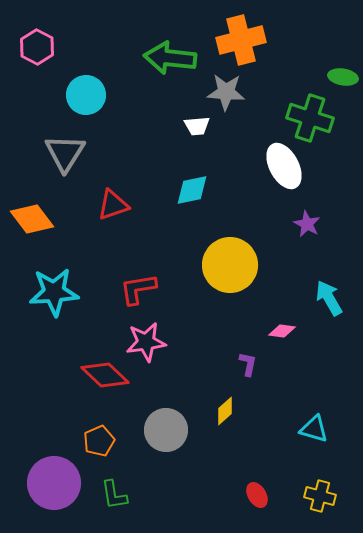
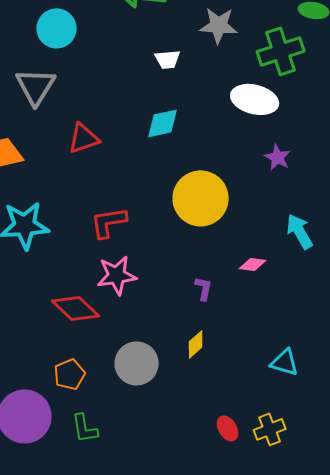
gray star: (226, 92) -> (219, 25), moved
green cross: (310, 118) -> (281, 51), turned -36
white ellipse: (284, 166) -> (255, 99), turned -48
purple L-shape: (248, 364) -> (204, 288), moved
yellow cross: (320, 496) -> (270, 429), moved, turned -36

